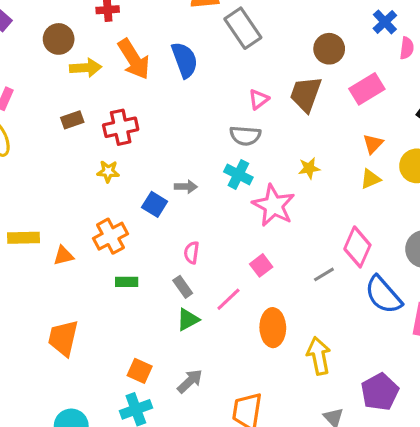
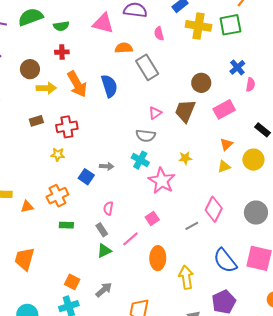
blue semicircle: (383, 295) -> (225, 261), moved

